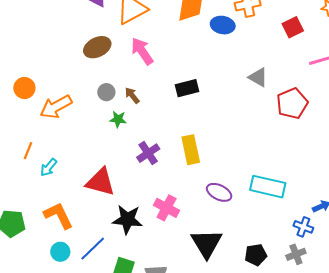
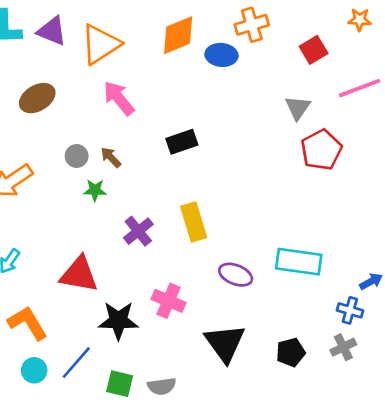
brown ellipse: (97, 47) -> (37, 98), moved
gray triangle: (258, 77) -> (298, 108), moved, turned 40

